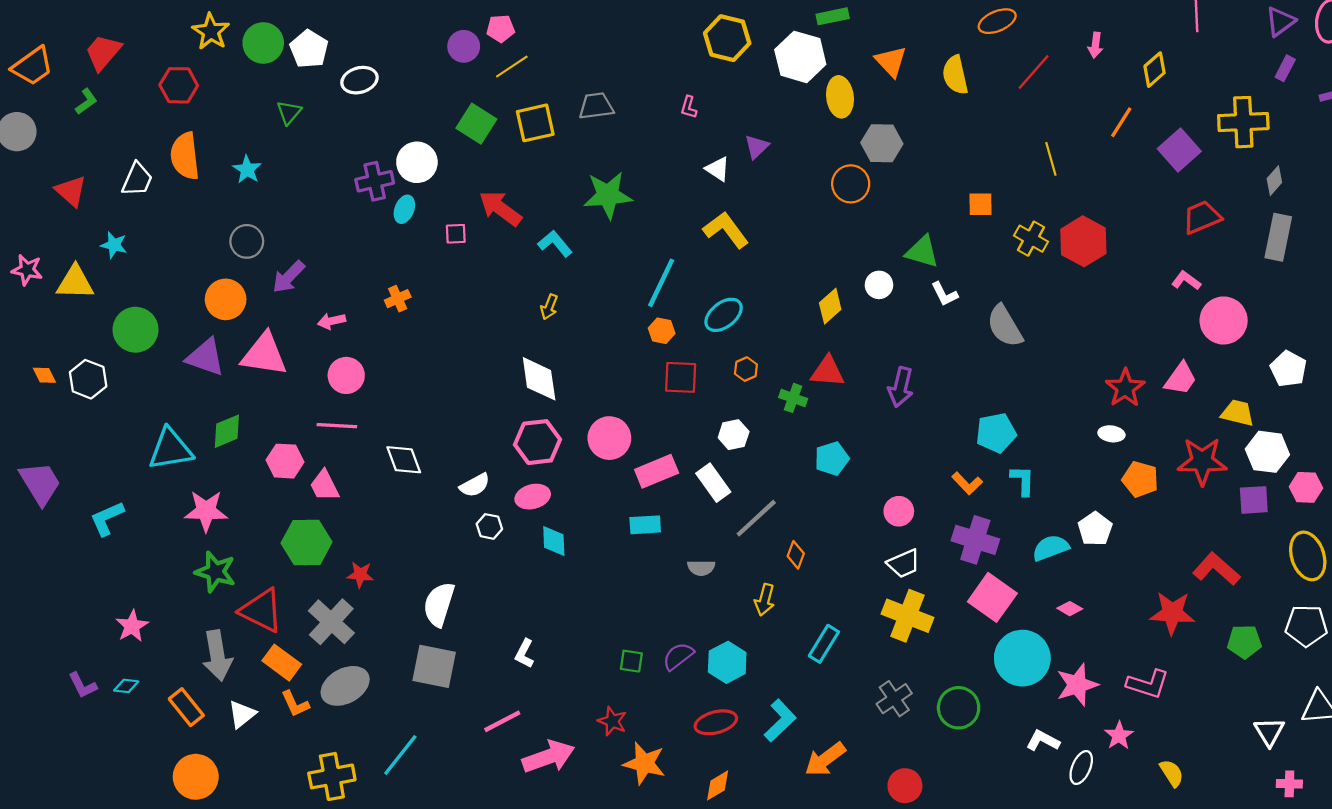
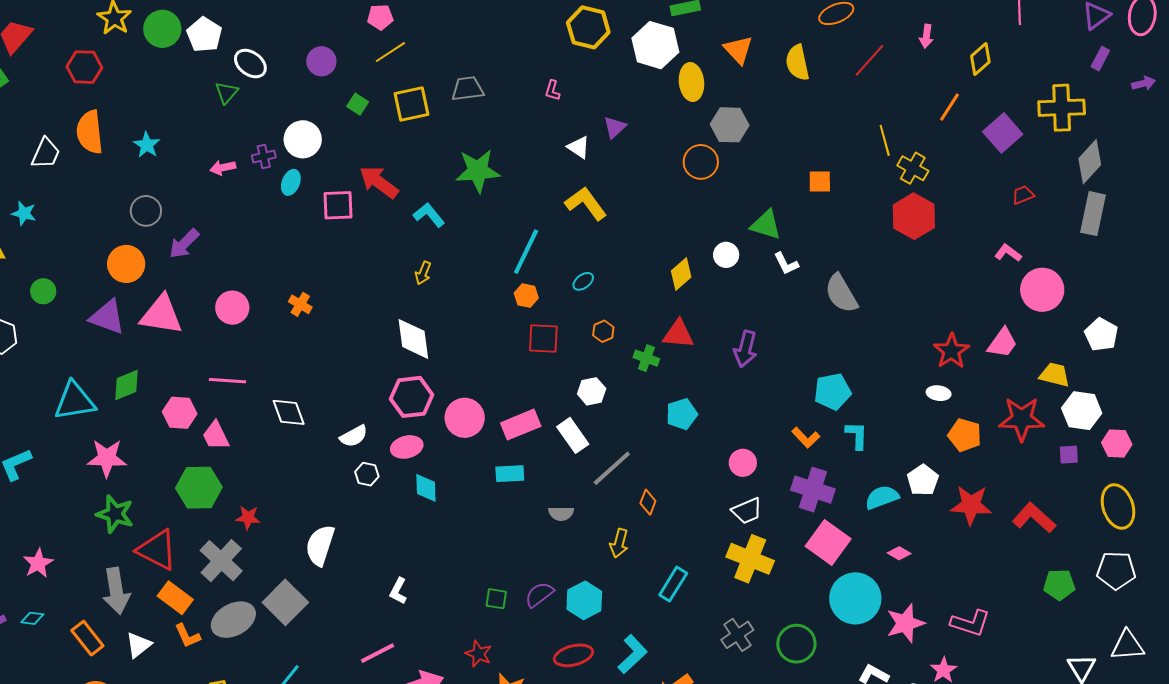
purple circle: (464, 46) -> (321, 61), moved
white ellipse: (359, 80) -> (250, 64), turned 52
green triangle: (289, 112) -> (227, 93), moved
green square: (476, 124) -> (358, 104), size x0.6
purple cross: (375, 181) -> (264, 156), size x0.7
gray diamond: (1274, 181) -> (1090, 162), size x1.6
red trapezoid: (1202, 217) -> (1023, 195), size x0.6
pink square: (456, 234) -> (338, 205), size x1.6
yellow cross: (1031, 239) -> (913, 168), moved
orange cross: (398, 299) -> (300, 304), moved, turned -35
cyan ellipse: (724, 315) -> (583, 281), size x0.6
pink arrow: (331, 321) -> (223, 168), moved
green circle: (135, 330) -> (43, 291), size x0.6
pink circle: (346, 375) -> (232, 308), moved
pink circle: (609, 438) -> (465, 418), moved
purple square: (1254, 500) -> (1069, 455), size x0.7
red star: (1172, 613) -> (971, 505), moved
gray square: (434, 666) -> (285, 602), moved, turned 33

